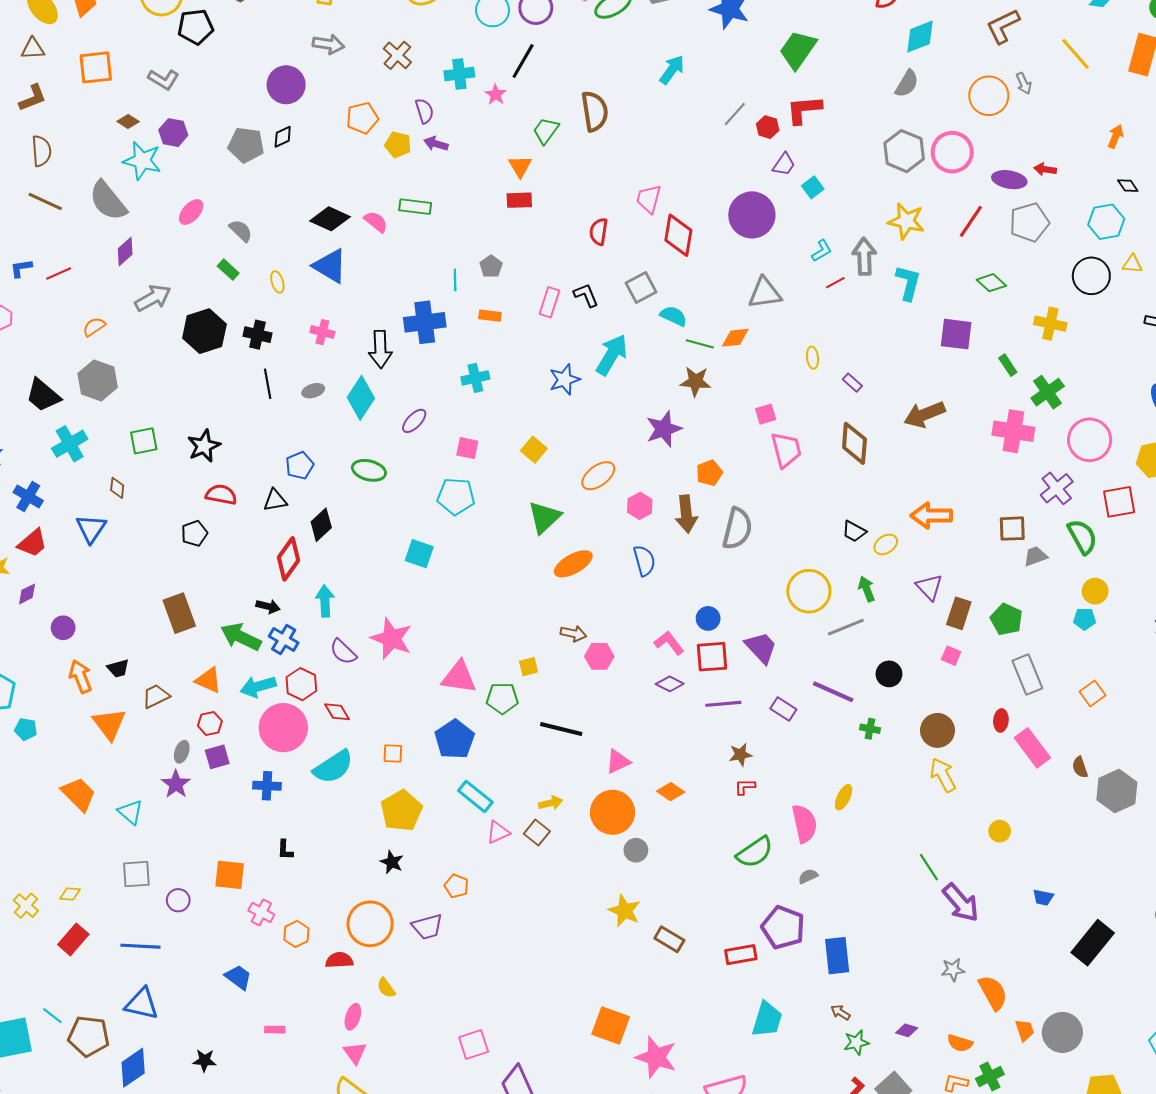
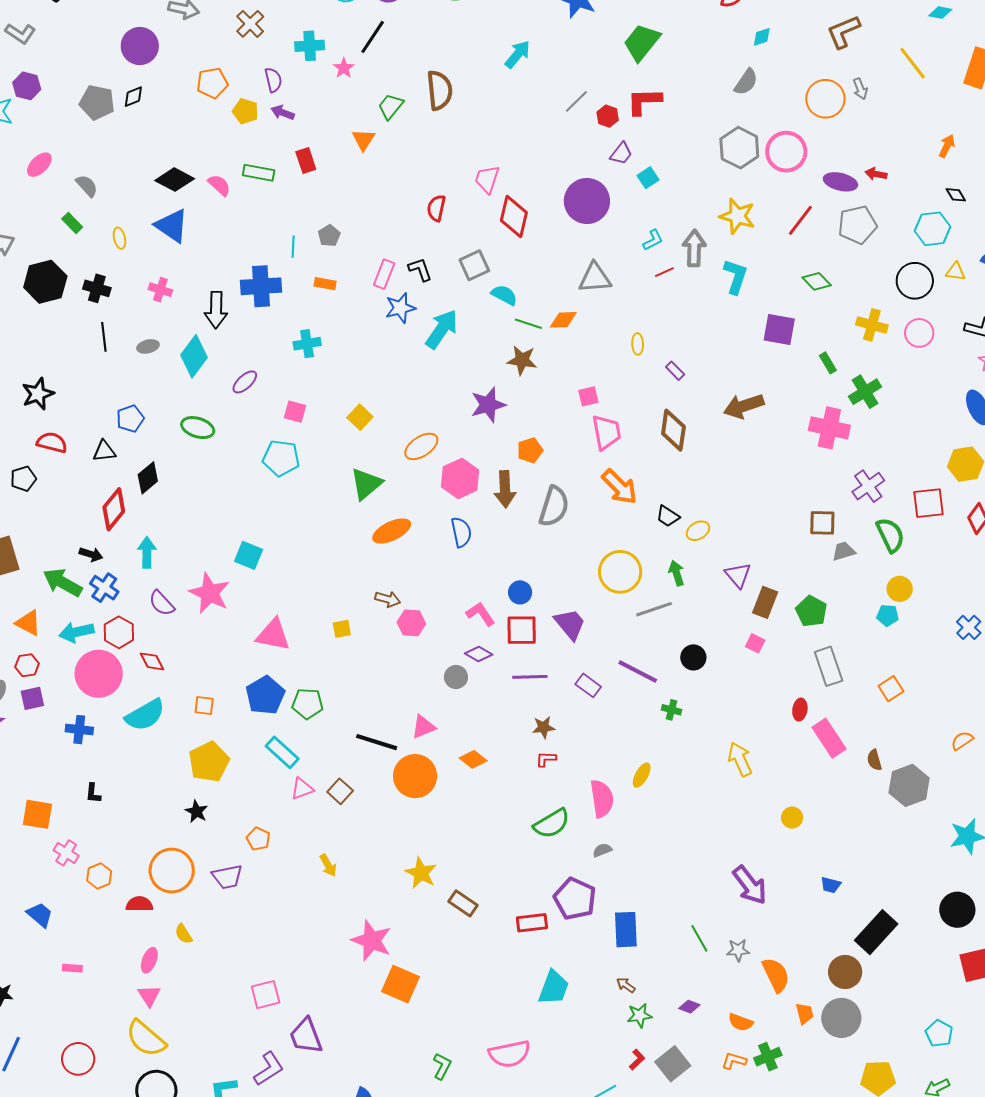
cyan diamond: (920, 37) -> (762, 37), size x0.6
red rectangle: (519, 200) -> (306, 161), moved, turned 70
blue star: (564, 379) -> (400, 308), moved
pink circle: (1090, 440) -> (919, 333), moved, size x0.7
pink hexagon: (640, 506) -> (460, 478), size x1.5
orange arrow: (931, 516) -> (620, 487), moved, turned -138
cyan square: (419, 554) -> (249, 555), moved
green pentagon: (502, 698) -> (308, 704), moved
black line: (561, 729) -> (377, 742), moved
brown circle: (937, 730) -> (845, 972), moved
yellow arrow: (551, 803) -> (328, 865), moved, turned 70
gray circle: (636, 850) -> (456, 677), moved
green line: (929, 867) -> (699, 938), moved
pink star: (656, 1057) -> (372, 940), moved

